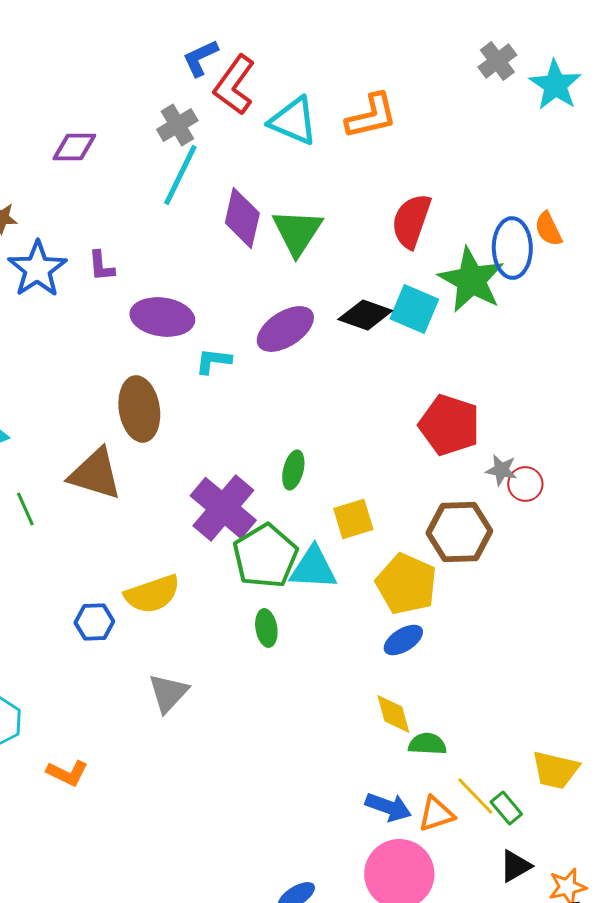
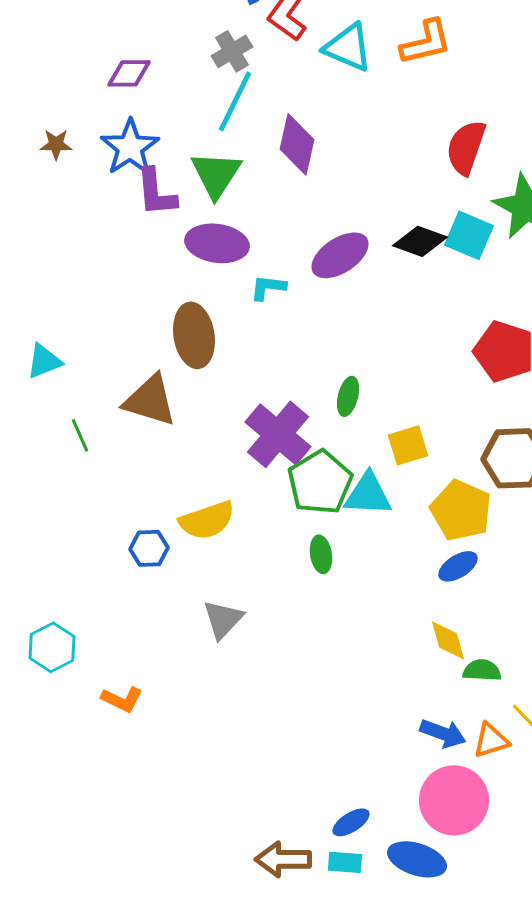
green triangle: (297, 232) -> (216, 174), moved
purple L-shape: (101, 266) -> (156, 192), size x1.6
blue star: (37, 269) -> (130, 147), moved

